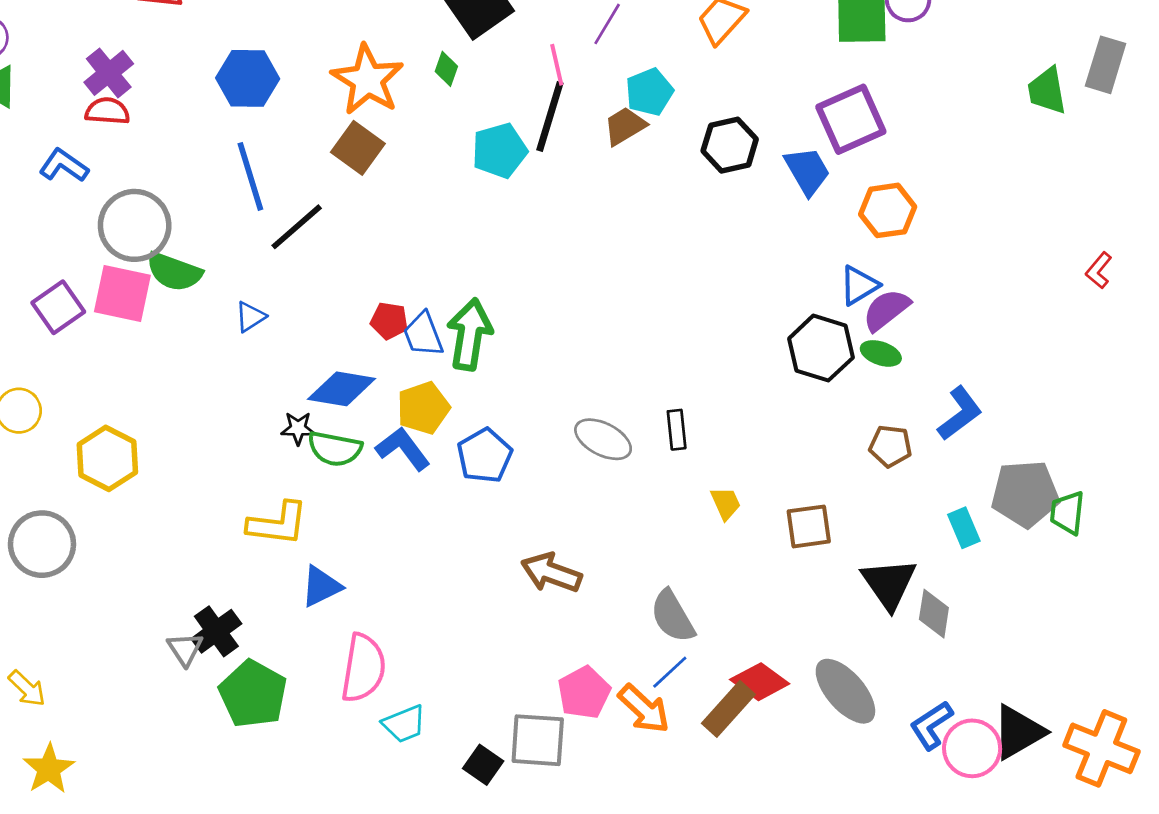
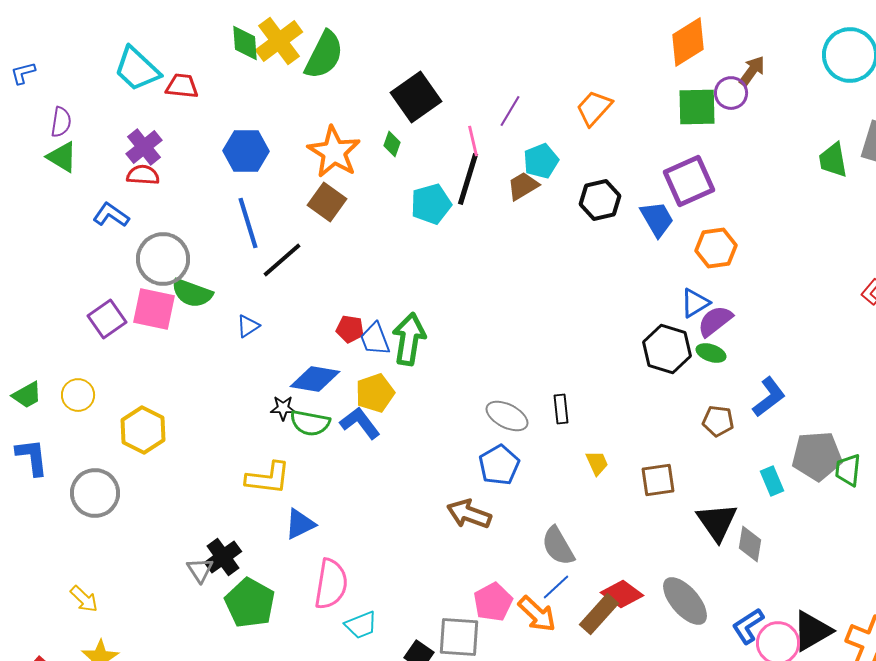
blue pentagon: (485, 456) -> (499, 465), moved

